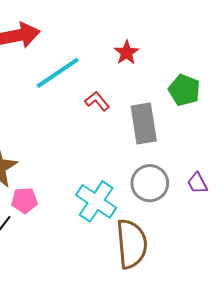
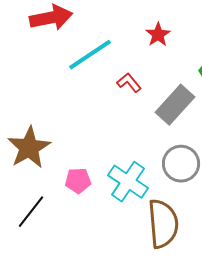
gray rectangle: (144, 123) -> (175, 105), turned 51
pink pentagon: (24, 200) -> (78, 181), moved

